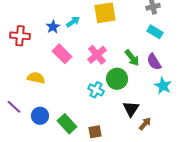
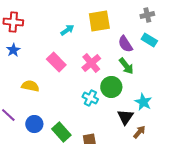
blue star: (53, 27) -> (13, 50), moved
red cross: (20, 36) -> (13, 22), moved
purple semicircle: (154, 62) -> (125, 44), moved
cyan star: (163, 86) -> (143, 102), moved

